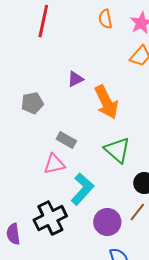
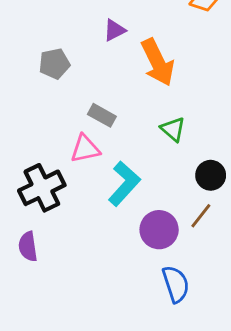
green triangle: (117, 150) -> (173, 129), size x0.7
black cross: (50, 218) -> (42, 188), moved

